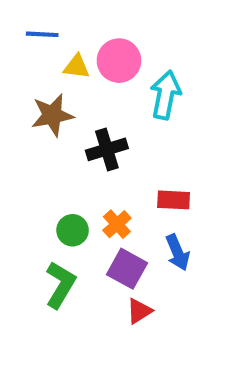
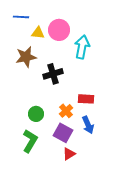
orange cross: (117, 224) -> (66, 111), moved

